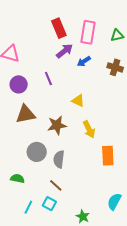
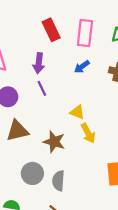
purple arrow: (65, 51) -> (39, 63), moved, turned 138
brown star: (57, 125) -> (54, 142), turned 30
yellow arrow: (89, 129) -> (88, 133), moved

